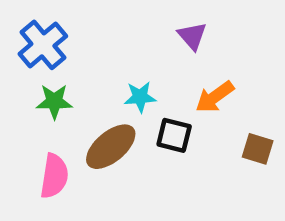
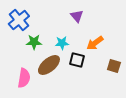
purple triangle: (192, 36) -> (77, 16), moved
green star: (54, 101) -> (34, 42), moved

